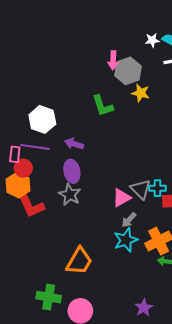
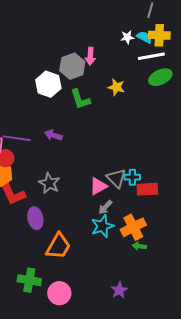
gray hexagon: (128, 71) -> (72, 66), moved
white hexagon: (42, 119) -> (48, 84), moved
purple ellipse: (72, 171) -> (35, 218), moved

